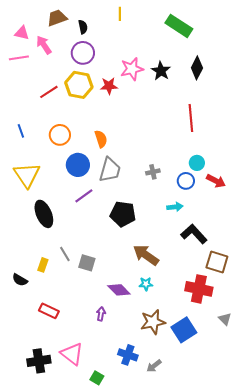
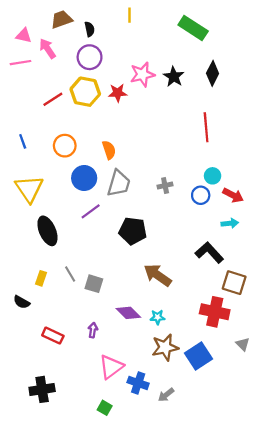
cyan arrow: (175, 207) -> (230, 223), moved
yellow rectangle: (43, 265) -> (41, 278), moved
cyan star: (146, 284) -> (158, 317), moved
purple arrow: (101, 314) -> (93, 330), moved
pink triangle: (72, 354) -> (111, 367), moved, turned 45

